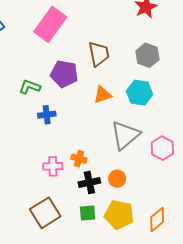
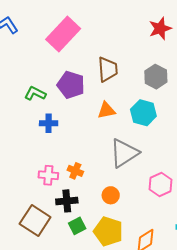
pink hexagon: (162, 148) -> (161, 185), moved
black cross: (89, 182) -> (67, 201), moved
brown square: (45, 213) -> (35, 220), turned -32
green square: (88, 213) -> (77, 226), turned -30

